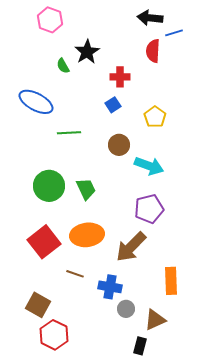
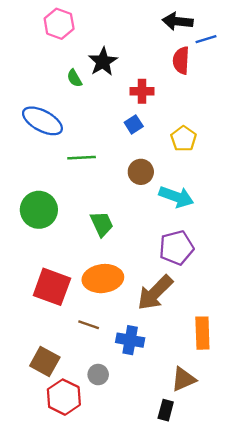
green circle: (49, 186) -> (39, 210), moved
red square: (44, 242) -> (52, 287), turned -32
gray circle: (126, 309) -> (98, 375), moved

